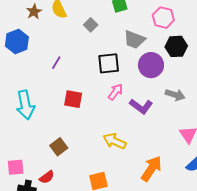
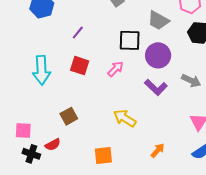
purple circle: (151, 65) -> (158, 55), moved
pink arrow: (116, 92) -> (116, 69), moved
red square: (73, 99) -> (80, 66), moved
orange arrow: (151, 169) -> (158, 150), size x0.6

